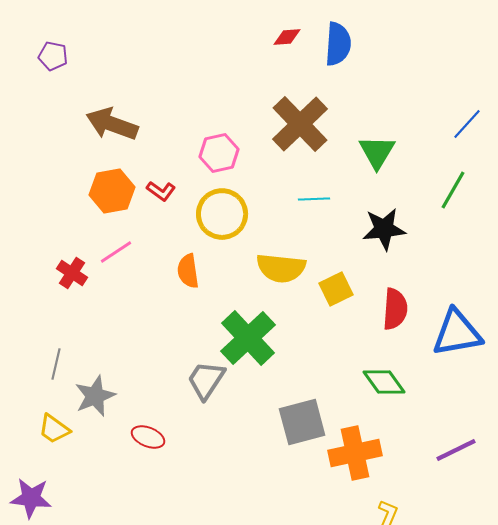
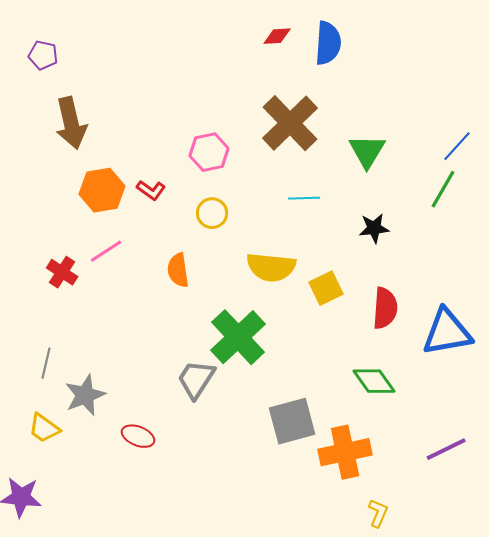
brown arrow: (112, 124) -> (71, 123), moved, turned -123
blue line: (467, 124) -> (457, 146), moved
yellow circle: (222, 214) -> (212, 213), size x0.6
black star: (384, 229) -> (374, 228), size x0.7

